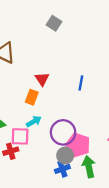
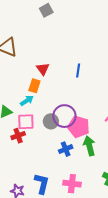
gray square: (54, 23) -> (46, 10), moved, turned 32
cyan arrow: (34, 121) -> (27, 101), moved
gray circle: (65, 156) -> (51, 121), moved

